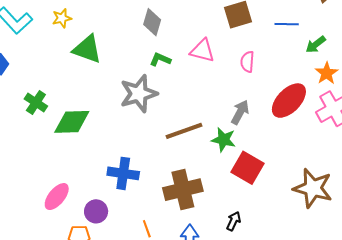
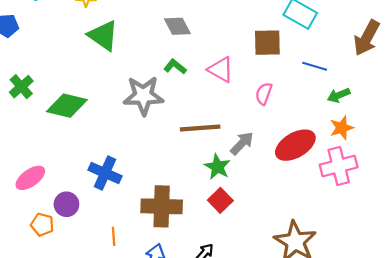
gray diamond: (152, 22) -> (177, 26), turned -60
green cross: (36, 102) -> (21, 87), moved
brown line: (184, 131) -> (200, 128), moved
red square: (248, 168) -> (220, 200), moved, size x0.7

